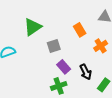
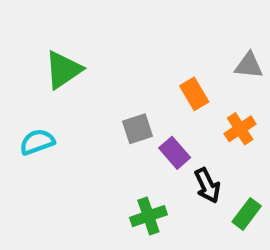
green triangle: (33, 27) -> (63, 70), moved
purple rectangle: (64, 67) -> (175, 153), moved

